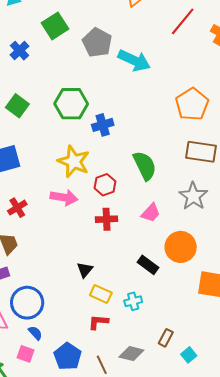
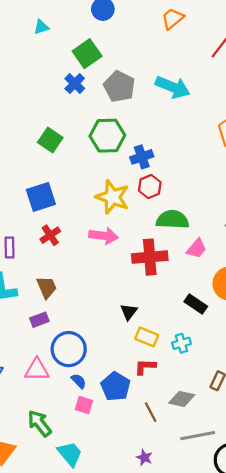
gray pentagon: (97, 43) -> (119, 86), moved
blue cross: (20, 51) -> (75, 83), moved
green semicircle: (145, 166) -> (172, 220), moved, turned -60
red hexagon: (105, 185) -> (150, 187), moved
red cross: (17, 208) -> (50, 235), moved
red cross: (107, 219) -> (150, 257), size x1.5
pink square: (26, 354) -> (84, 405), moved
blue pentagon: (68, 356) -> (116, 386), moved

